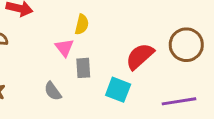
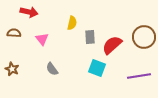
pink triangle: (64, 48) -> (42, 39), moved
gray rectangle: (83, 68) -> (90, 37), moved

